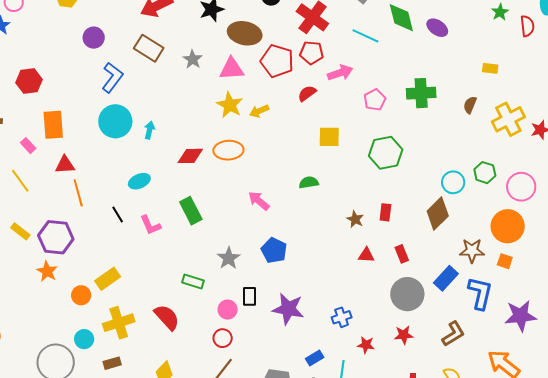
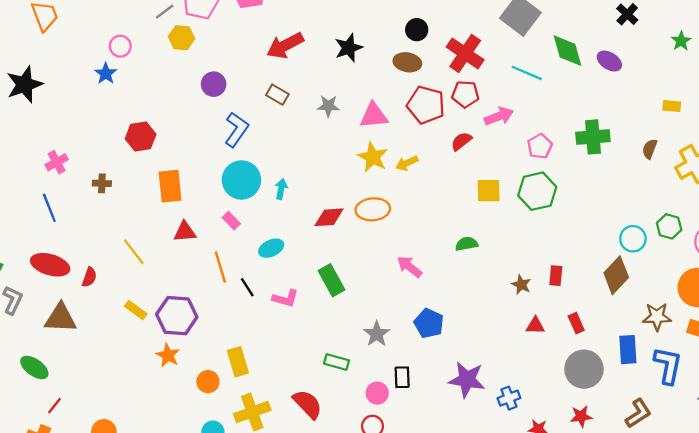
brown ellipse: (245, 33) -> (407, 62), moved, size x0.7
brown rectangle: (149, 48) -> (277, 95), size x0.7
gray star: (193, 59) -> (328, 106), turned -30
pink rectangle: (28, 146) -> (231, 221), moved
green hexagon: (386, 153) -> (537, 191), moved
orange line: (78, 193) -> (220, 267), moved
pink L-shape: (150, 225) -> (285, 298), turned -50
blue rectangle: (446, 278) -> (628, 350), turned -45
yellow rectangle: (108, 279) -> (238, 362), turned -70
purple star: (288, 309) -> (467, 380), moved

